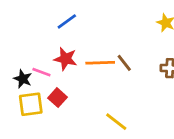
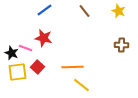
orange line: (100, 63) -> (72, 67), moved
brown line: (124, 63) -> (84, 11), moved

